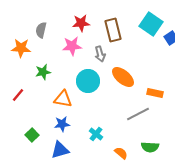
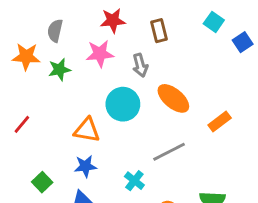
cyan square: (151, 24) -> (214, 22), size x0.6
brown rectangle: (113, 30) -> (159, 31), size x0.7
green star: (43, 72) -> (59, 70), moved
orange rectangle: (155, 93) -> (220, 121), turned -49
gray line: (138, 114) -> (169, 152), moved

